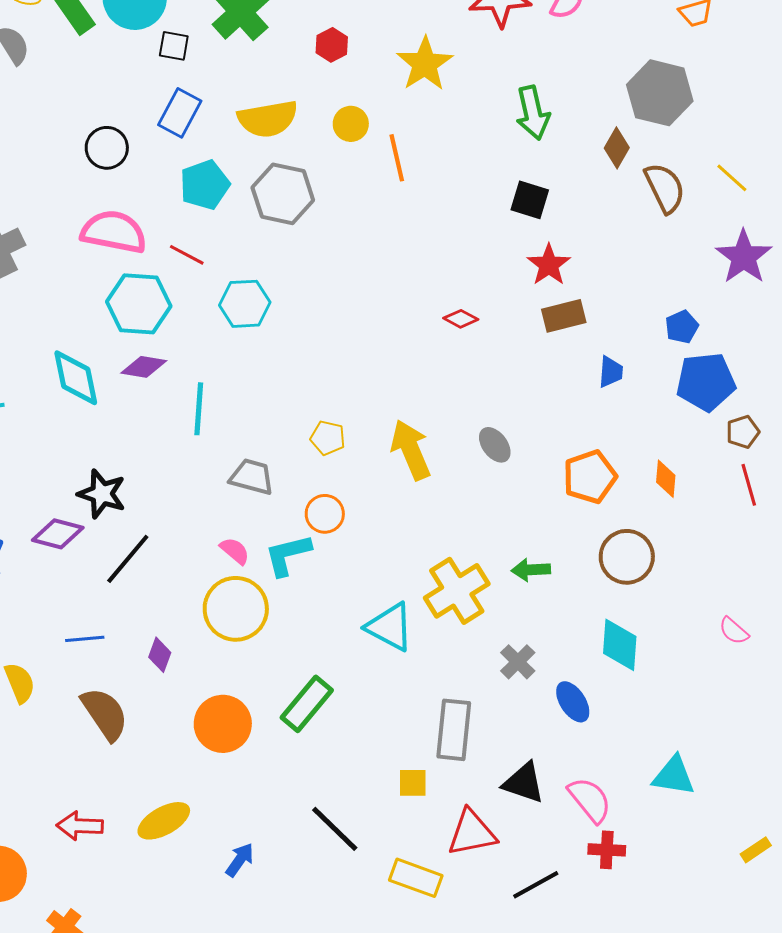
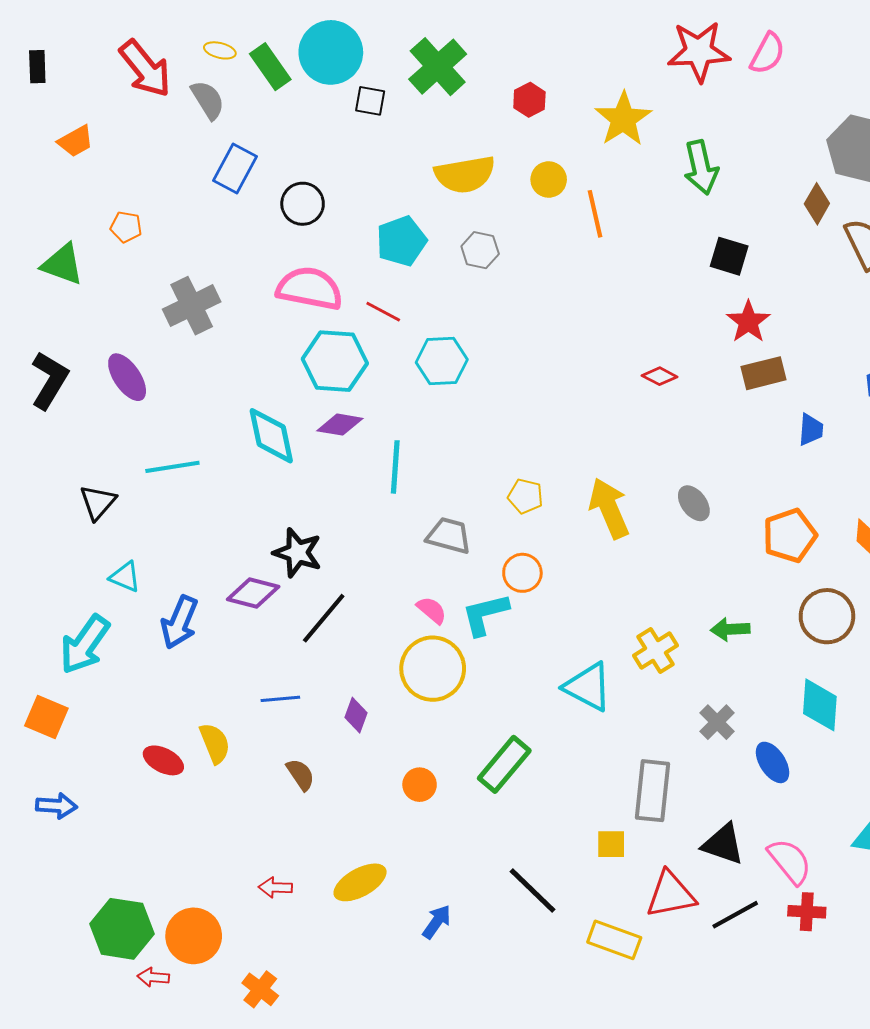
blue rectangle: (180, 113) -> (235, 168), moved
green arrow: (533, 113) -> (701, 167), moved
gray hexagon: (283, 194) -> (480, 250), size x0.6
yellow cross: (457, 591) -> (656, 650), size x0.7
brown semicircle: (105, 714) -> (301, 775), size x0.6
orange circle: (223, 724) -> (420, 785), size x0.6
red arrow: (80, 826) -> (275, 887), size x0.7
black line: (536, 885) -> (735, 915), moved

